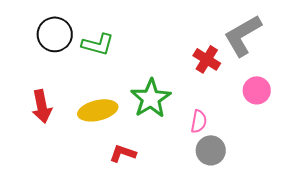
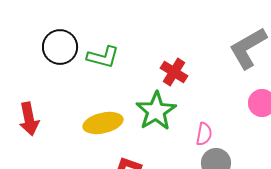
red cross: (207, 59) -> (174, 72), moved
red arrow: (42, 106) -> (29, 119), moved

